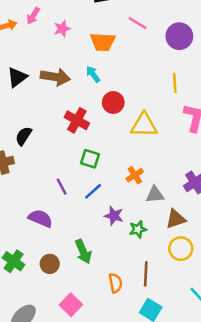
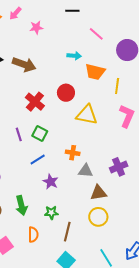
orange trapezoid: (103, 42) -> (95, 72), moved
cyan arrow: (93, 74) -> (74, 56), moved, turned 120
orange cross: (135, 175) -> (73, 153), turned 32
purple line: (62, 187) -> (19, 134), moved
green star: (138, 229) -> (51, 213), moved
orange semicircle: (115, 283) -> (33, 235), moved

